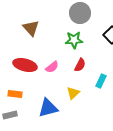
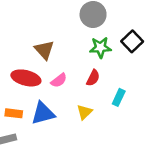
brown triangle: (31, 28) -> (44, 50), moved
green star: (74, 40) -> (100, 47), moved
blue triangle: (48, 108) -> (43, 113), moved

